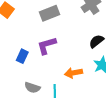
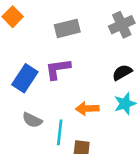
blue rectangle: (22, 56) -> (25, 78), size x1.5

